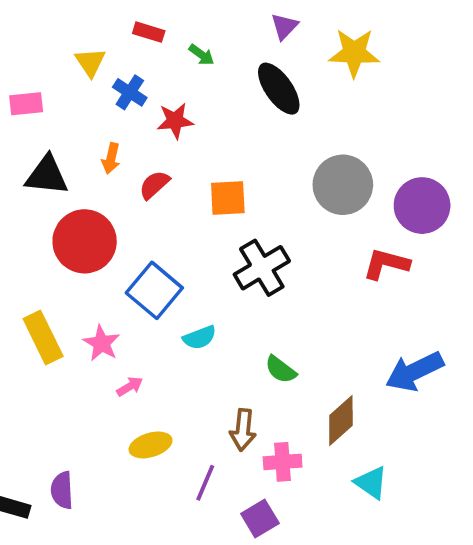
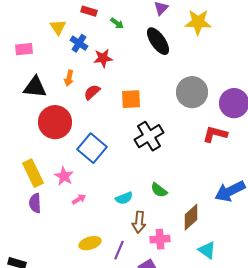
cyan semicircle: (200, 337) -> (124, 198), moved
yellow ellipse: (151, 445) -> (90, 243), moved
purple semicircle: (62, 490) -> (35, 203), moved

